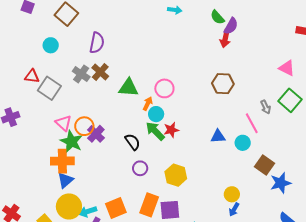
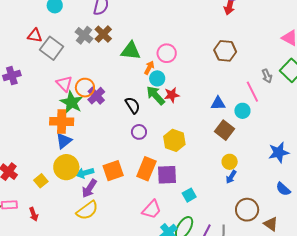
brown square: (264, 165) -> (225, 130), moved

